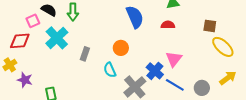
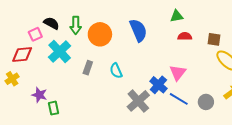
red semicircle: (168, 25) -> (185, 36), moved
orange circle: (121, 48) -> (100, 34), moved, size x1.5
cyan semicircle: (110, 70) -> (116, 71), moved
purple star: (25, 80) -> (39, 95), moved

